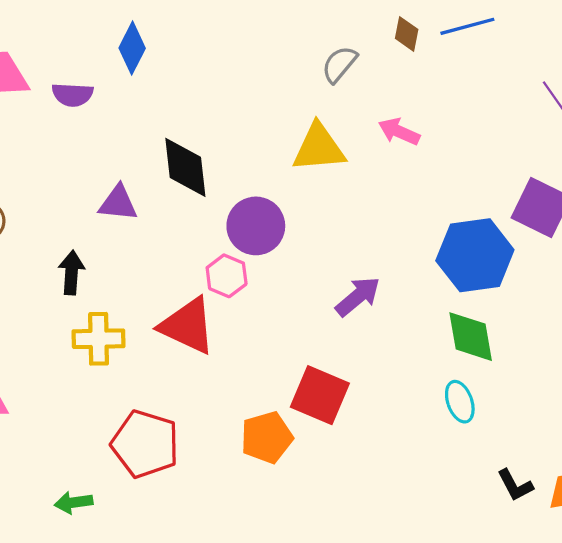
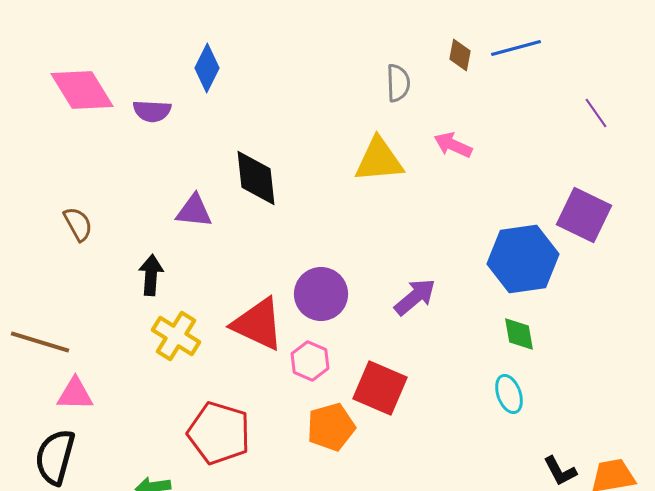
gray semicircle: (339, 64) -> (398, 83), turned 138
purple circle: (256, 226) -> (321, 294), moved
pink hexagon: (227, 276) -> (310, 361), moved
green diamond: (471, 337) -> (519, 334), size x0.7
yellow cross: (99, 339) -> (176, 336), turned 33

